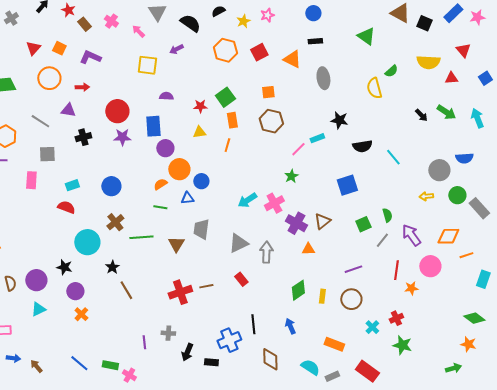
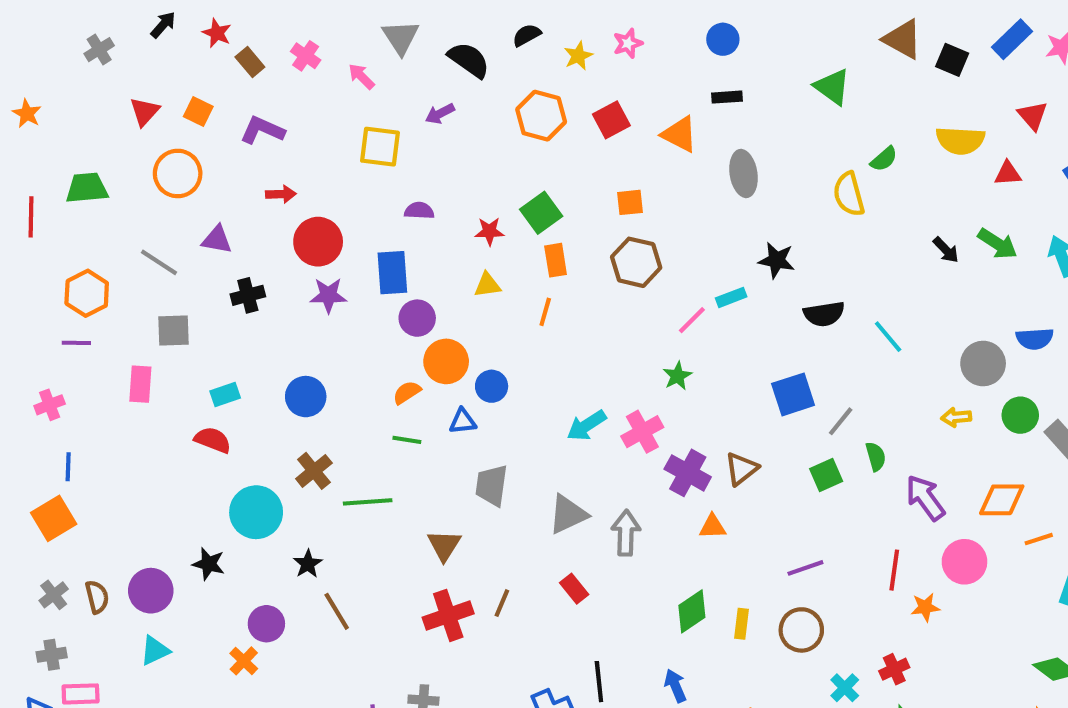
red arrow: (82, 87) -> (281, 194), moved
gray line: (382, 240) -> (841, 421), moved
brown triangle: (176, 244) -> (444, 545), moved
brown line: (206, 286) -> (502, 603), turned -56
purple circle: (75, 291) -> (266, 624), moved

